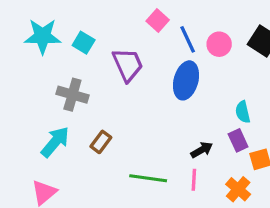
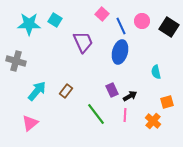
cyan square: (84, 43) -> (55, 20), moved
pink circle: (219, 44) -> (142, 21), moved
gray cross: (72, 95) -> (16, 61), moved
purple rectangle: (238, 140) -> (112, 90), moved
green line: (148, 178) -> (96, 114), turned 45

